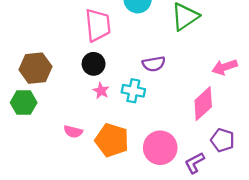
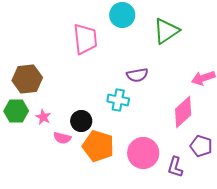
black circle: (94, 64) -> (81, 121), moved
pink star: (101, 91) -> (43, 117), moved
purple L-shape: (195, 163) -> (175, 167), turned -45

